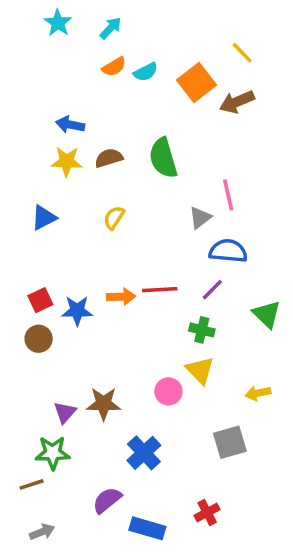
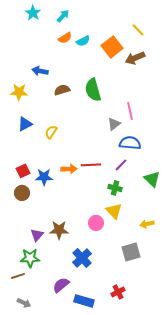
yellow star: (67, 161) -> (19, 92), moved
yellow semicircle: (114, 218) -> (51, 132), moved
gray arrow: (42, 532) -> (24, 303), turned 48

